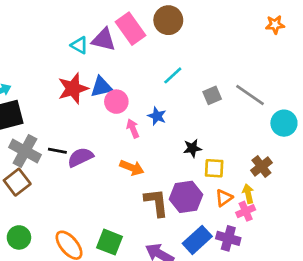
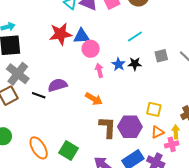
black star: (192, 148) -> (135, 64), moved
black line: (57, 151) -> (39, 95), moved

